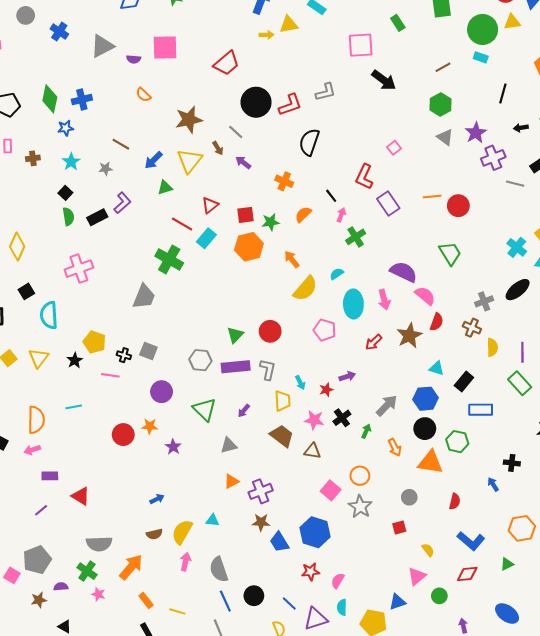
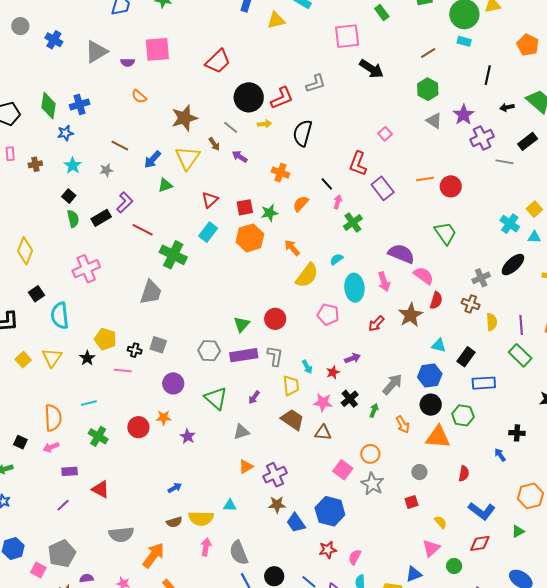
yellow arrow: (266, 35) -> (264, 124), moved
red line: (182, 224) -> (143, 230), moved
yellow semicircle: (182, 532) -> (201, 518), turned -115
green cross: (87, 571) -> (98, 436), moved

